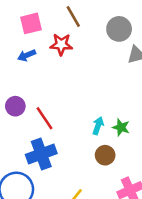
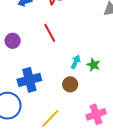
red line: (44, 118) -> (50, 33), moved
brown circle: (105, 155) -> (70, 84), moved

